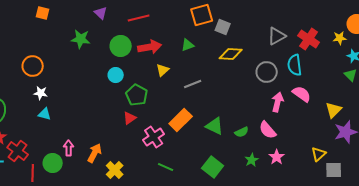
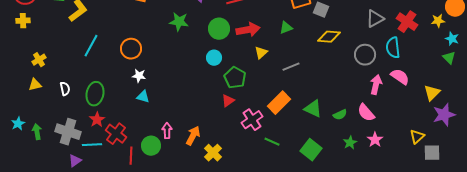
green line: (166, 167) -> (272, 142), moved

